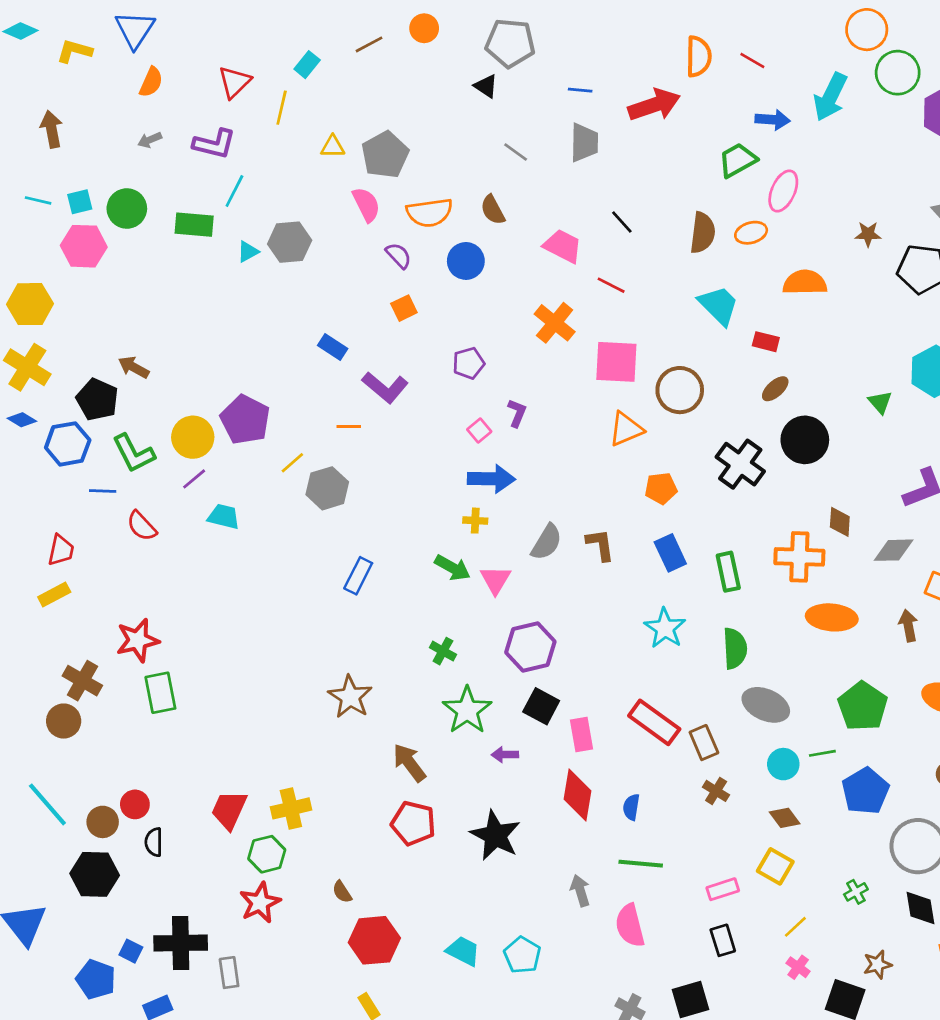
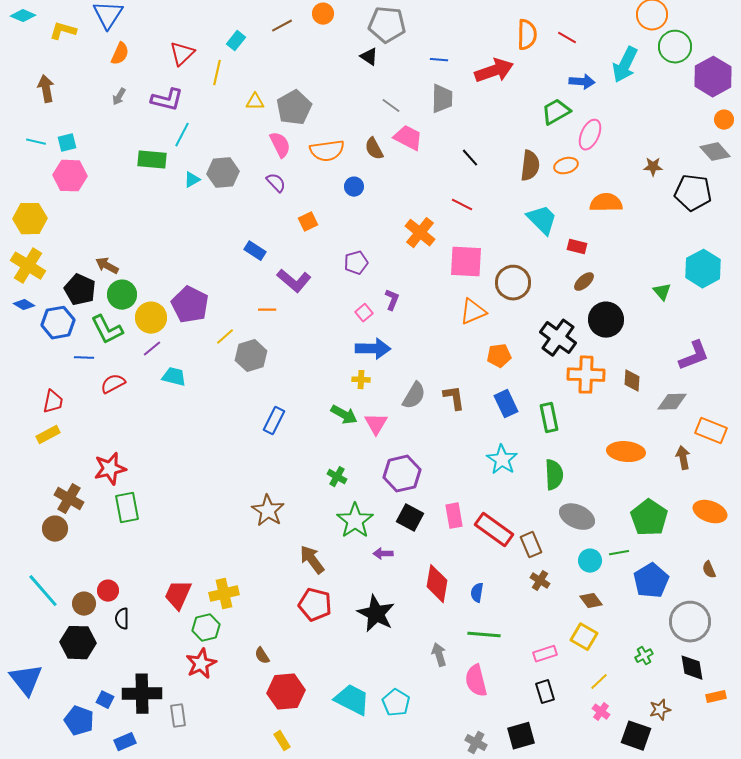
gray arrow: (150, 140) -> (119, 97), turned -36
green circle: (127, 209) -> (122, 295), moved
pink trapezoid: (563, 246) -> (408, 138), moved
purple semicircle: (399, 256) -> (276, 183), moved
blue circle: (466, 261) -> (354, 187), size x0.7
red semicircle: (142, 526) -> (113, 384), turned 105
orange cross: (799, 557) -> (586, 375), moved
pink rectangle: (582, 734) -> (454, 516), moved
cyan trapezoid: (463, 951) -> (352, 700), size x1.4

